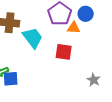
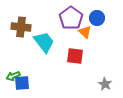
orange triangle: (74, 28) -> (85, 32), turned 40

